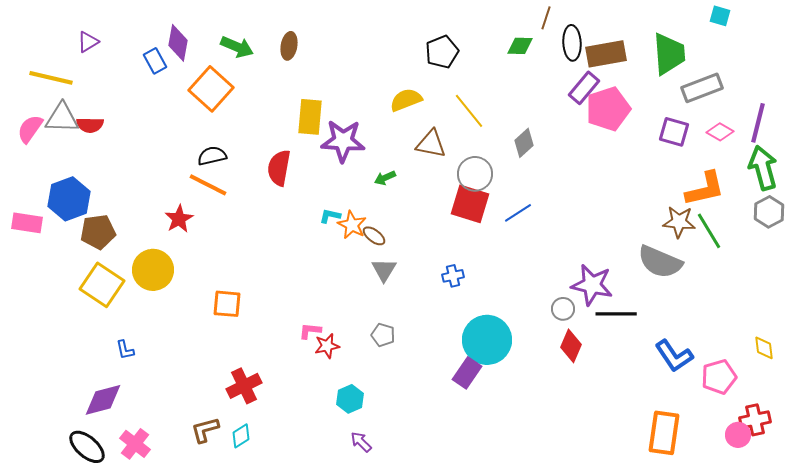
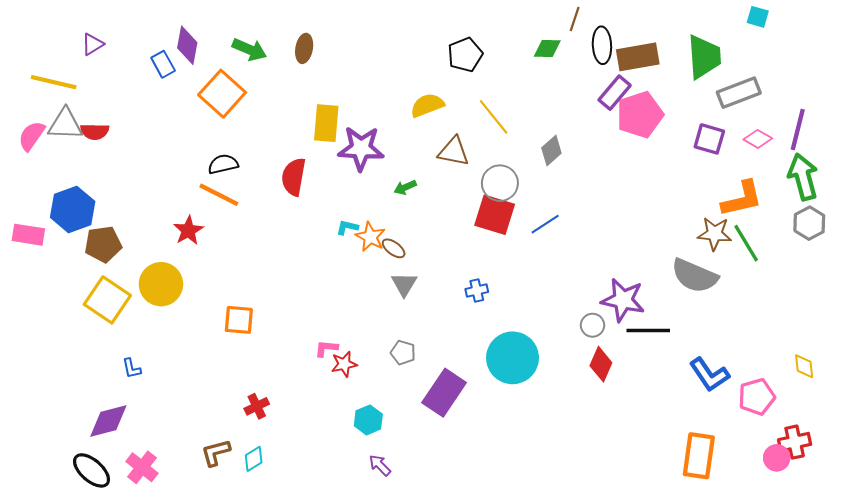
purple rectangle: (467, 373) -> (444, 393), moved, size x1.4
red cross: (244, 386) -> (257, 406), size x0.7

